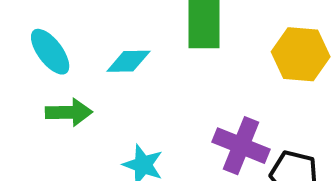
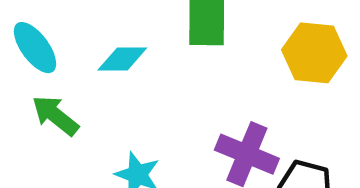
green arrow: (69, 112) -> (55, 115), turned -141

